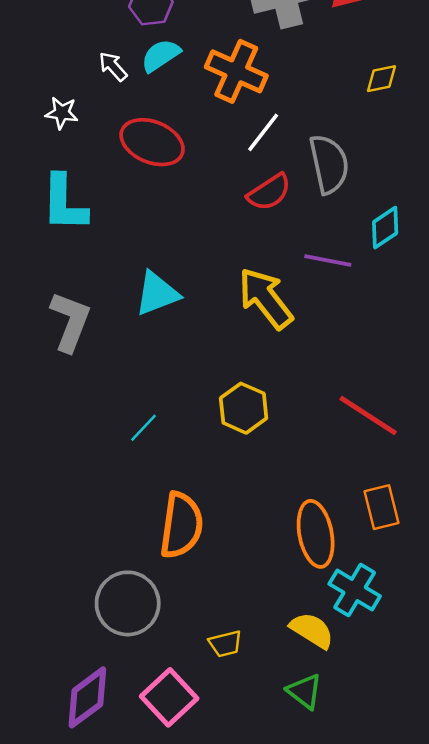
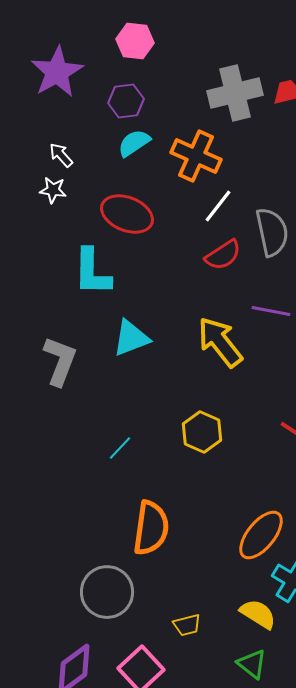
white arrow: (113, 66) -> (61, 155), moved
cyan L-shape: (64, 203) -> (92, 272), moved
orange ellipse: (316, 534) -> (261, 535), turned 50

